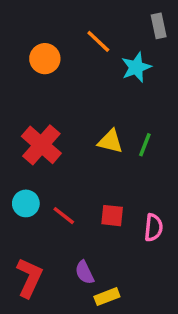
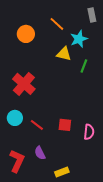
yellow triangle: (110, 141) -> (64, 54), moved
green line: (145, 145) -> (84, 66), moved
purple semicircle: (84, 272) -> (40, 153), moved

